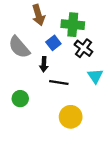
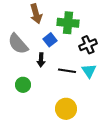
black cross: (83, 48) -> (88, 45), moved, turned 30
black line: (59, 83) -> (67, 71), moved
green circle: (20, 99) -> (23, 85), moved

